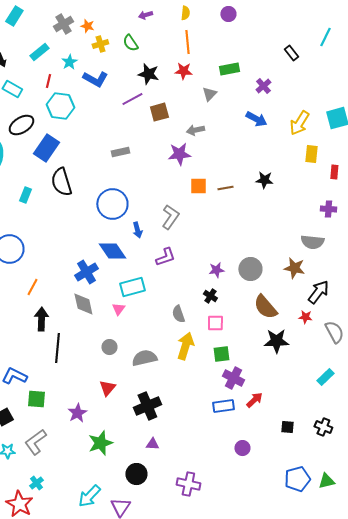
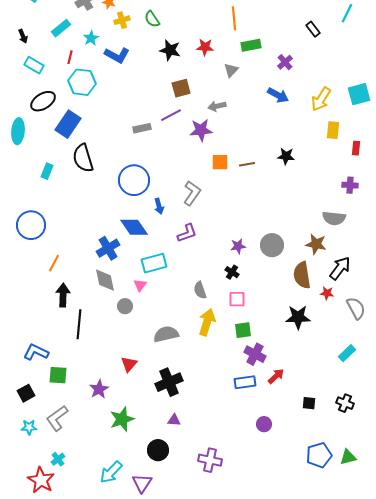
orange line: (187, 42) -> (234, 18), moved
purple line: (132, 99) -> (171, 115), moved
brown semicircle: (265, 307) -> (302, 275), moved, turned 32
gray circle: (109, 347) -> (125, 306), moved

